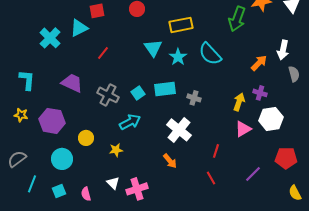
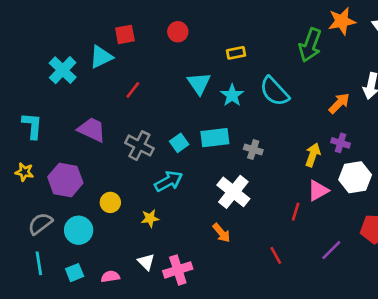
yellow rectangle: (181, 25) -> (236, 53), size x0.6
red line: (216, 151) -> (296, 212), moved
gray semicircle: (17, 159) -> (40, 224), moved
cyan line: (32, 184) -> (39, 263), turned -30
pink semicircle: (86, 194) -> (110, 277), turned 96

